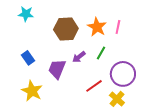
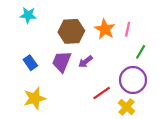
green line: (101, 53) -> (141, 52), moved
purple trapezoid: (57, 69) -> (62, 62), moved
yellow star: (32, 91) -> (35, 98), turned 30

